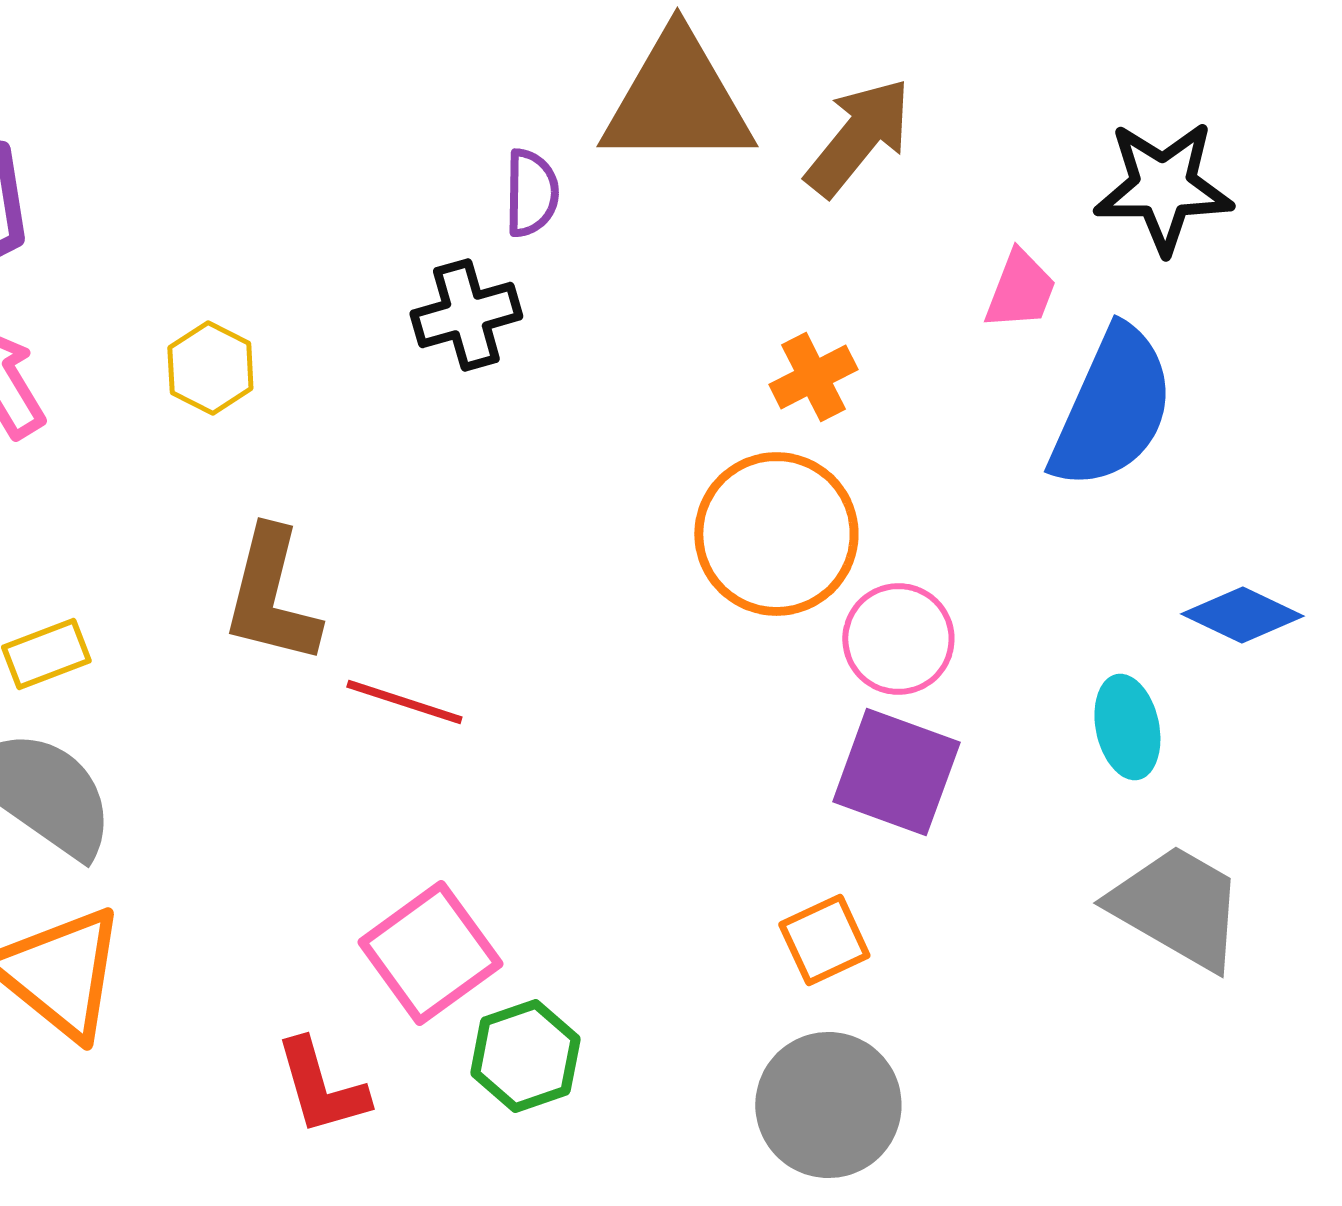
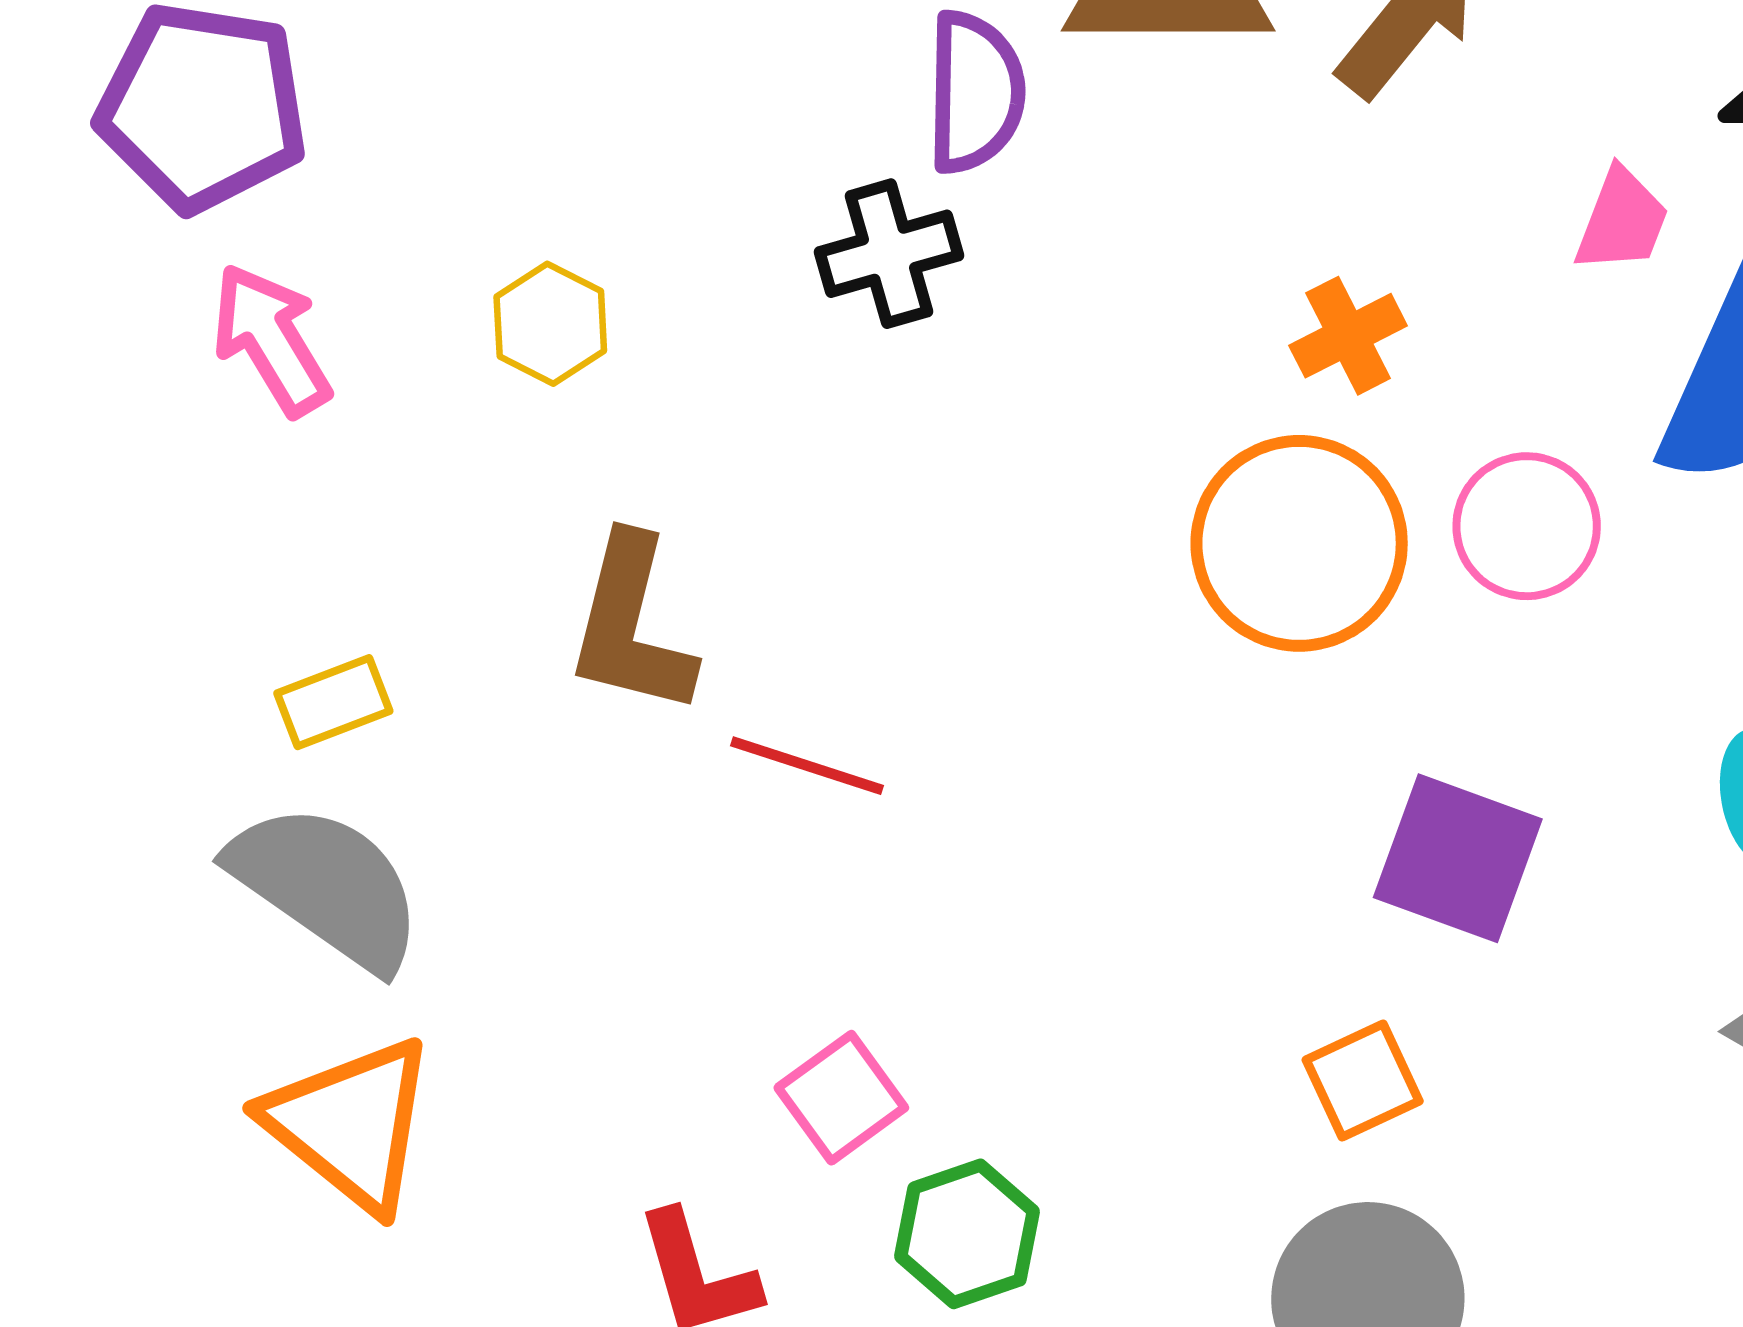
purple semicircle: (531, 193) -> (975, 92), size x1.4
pink circle: (898, 639) -> (1527, 526), moved
pink square: (430, 953) -> (841, 1098), size x0.7

